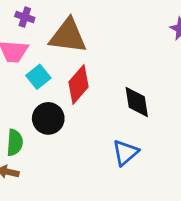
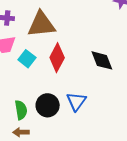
black circle: (48, 118) -> (48, 105), moved
blue triangle: (125, 153) -> (76, 101), moved

